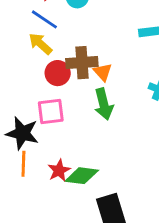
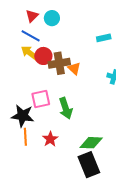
red circle: (58, 73) -> (43, 56), moved
green arrow: (104, 104) -> (66, 108), moved
green diamond: (82, 176) -> (91, 143), moved

